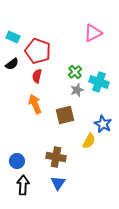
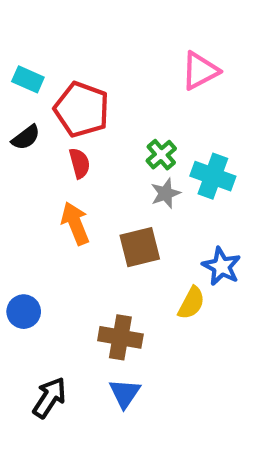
red semicircle: (37, 76) -> (80, 163), turned 152
blue circle: (17, 161) -> (24, 312), moved
black arrow: (23, 185) -> (49, 398), turned 30

